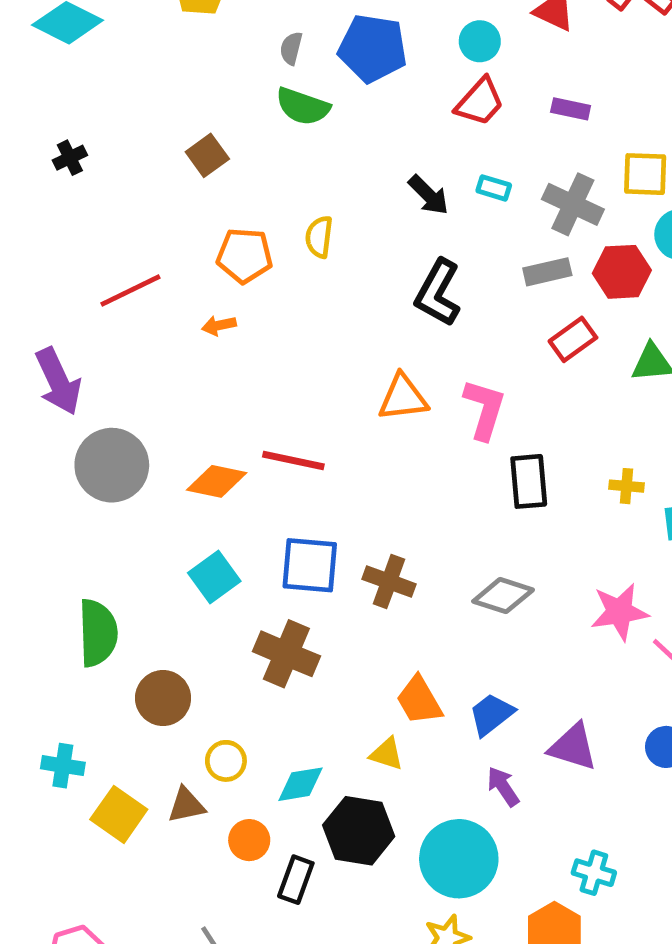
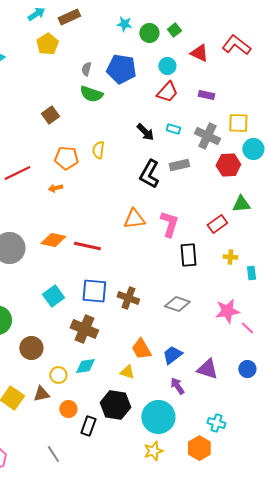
gray rectangle: (547, 272) -> (179, 165), moved
red rectangle: (573, 339) -> (217, 224), moved
orange diamond: (217, 481) -> (53, 240), moved
cyan diamond: (300, 784) -> (85, 366), moved

